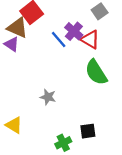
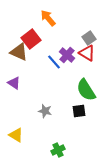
red triangle: (90, 40) -> (87, 53), moved
purple triangle: (12, 44) -> (14, 83), moved
black square: (88, 131) -> (79, 111), moved

